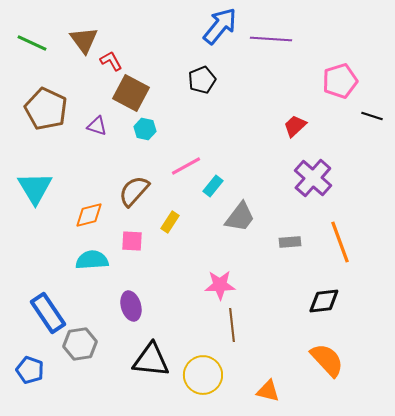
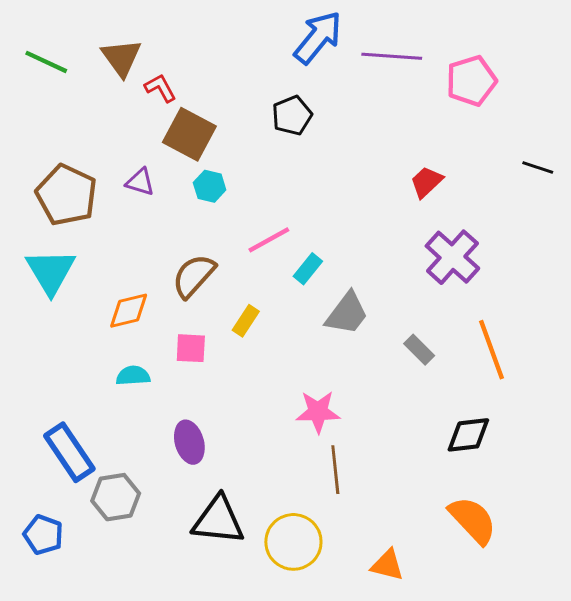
pink pentagon: (340, 81) -> (471, 81), moved
brown pentagon: (46, 109) -> (66, 195), moved
gray rectangle: (290, 242) -> (419, 350), turned 50
cyan semicircle: (92, 260) -> (133, 376), size x0.7

